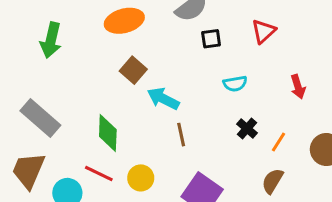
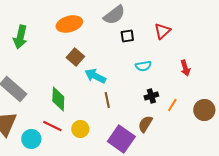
black cross: (247, 129) -> (151, 96), turned 32
brown semicircle: (273, 181) -> (145, 124), moved

